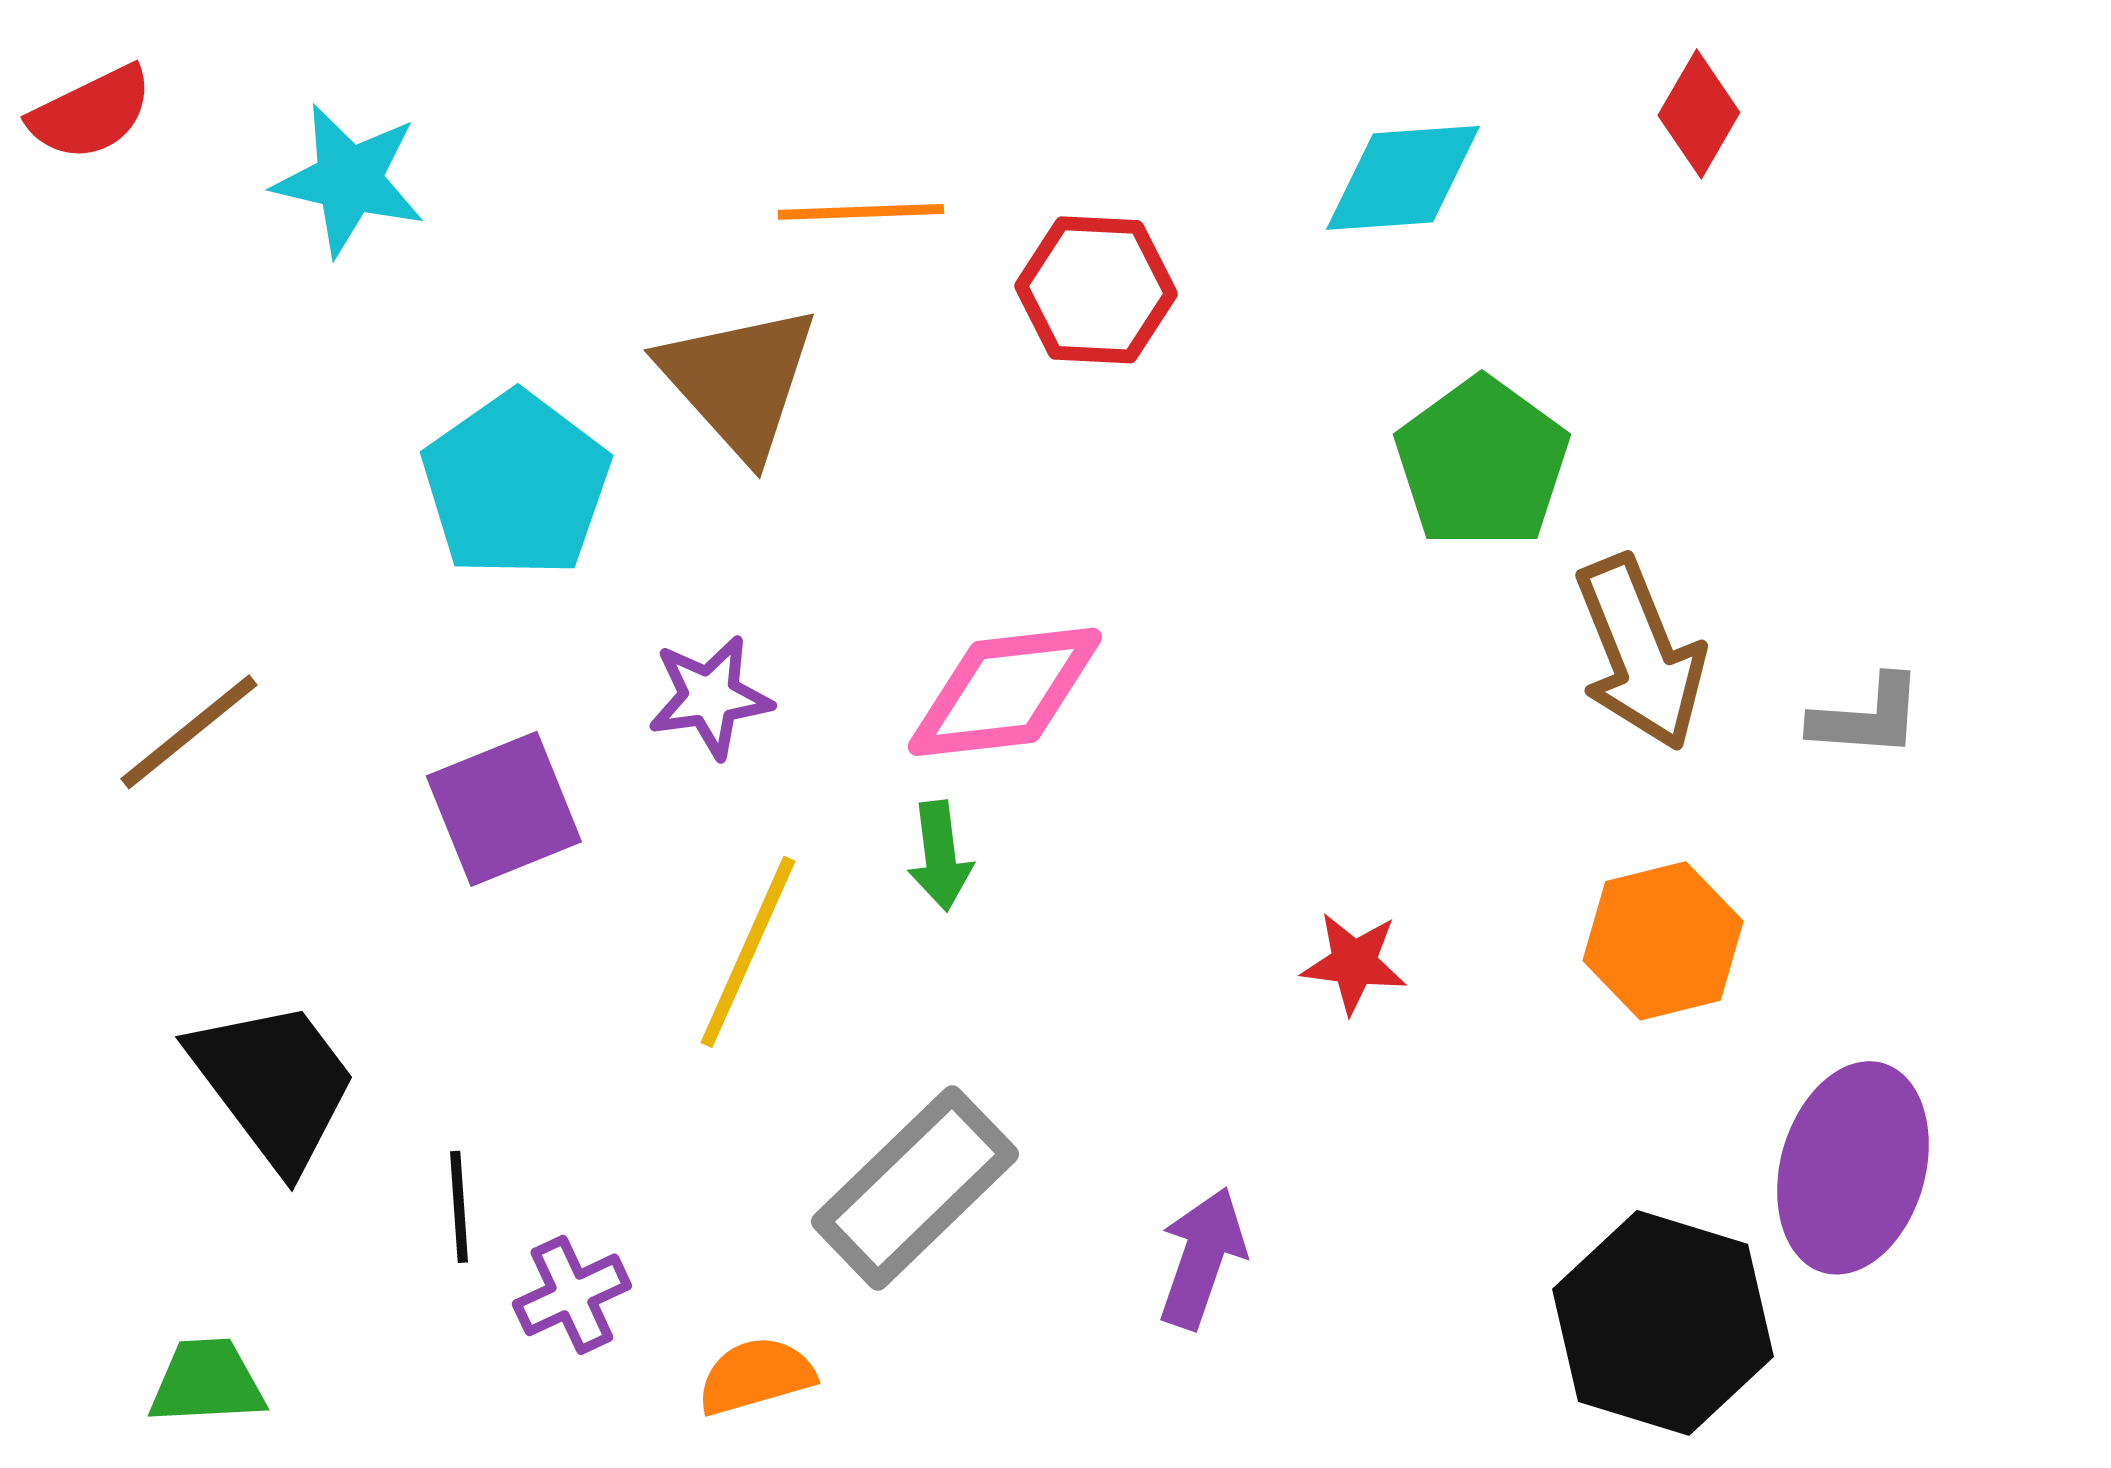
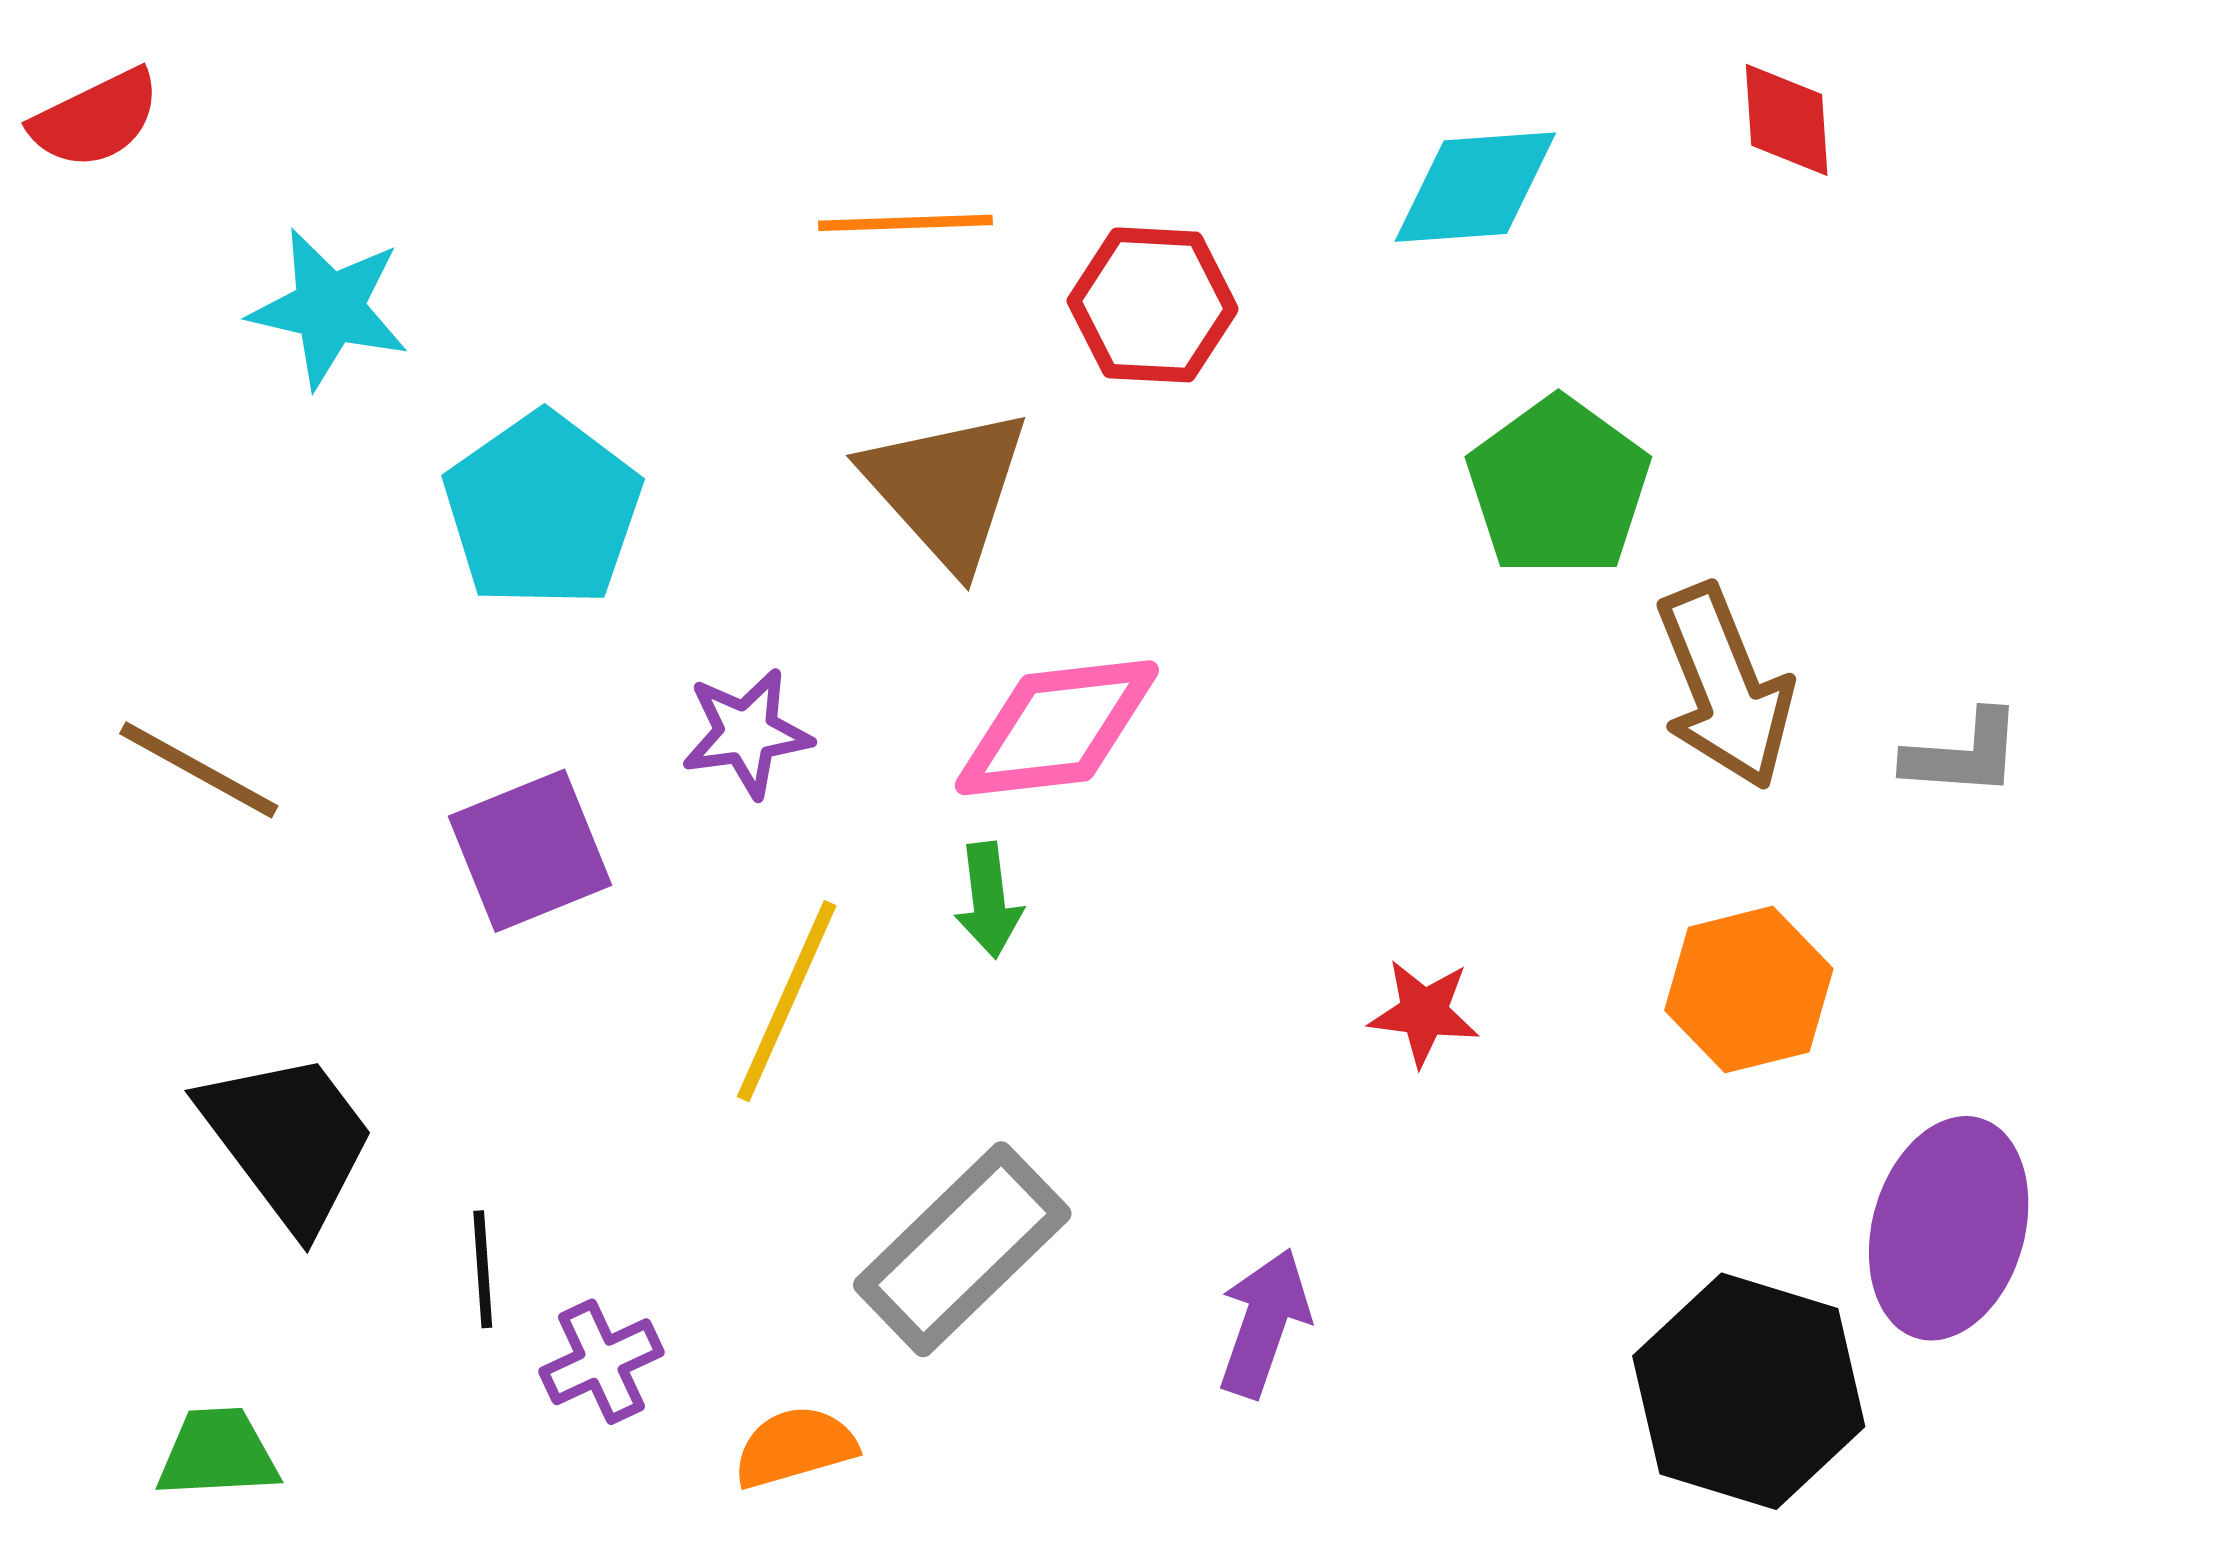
red diamond: (1699, 114) -> (1787, 120), turned -34
cyan star: (349, 180) -> (329, 308), moved
brown triangle: (739, 381) -> (946, 488), moved
brown line: (189, 732) -> (199, 770), turned 68

